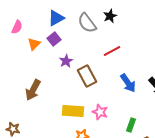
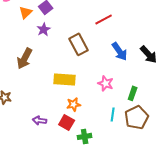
purple star: (66, 61) -> (44, 29), moved
pink star: (100, 112) -> (106, 83), moved
green rectangle: (131, 125) -> (133, 93), moved

